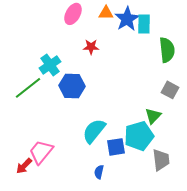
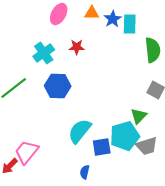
blue star: (127, 19) -> (113, 19), size x0.7
cyan cross: (50, 65) -> (44, 53), moved
gray trapezoid: (161, 160) -> (147, 146), moved, turned 80

